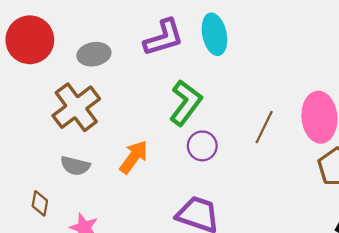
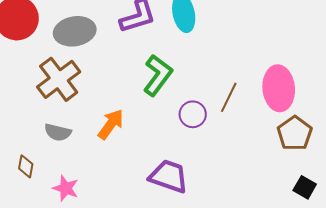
gray ellipse: (94, 54) -> (75, 31), size x1.4
purple circle: (202, 146) -> (193, 114), moved

